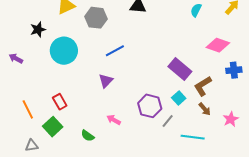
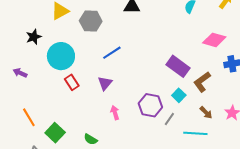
purple arrow: (16, 58) -> (20, 73), moved
red rectangle: (60, 102) -> (72, 82), moved
brown arrow: (205, 109) -> (206, 113), moved
pink arrow: (114, 120) -> (115, 113), moved, turned 48

